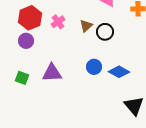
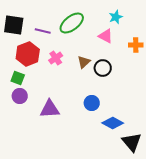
purple circle: (26, 41) -> (20, 96), moved
blue diamond: (119, 72) -> (113, 123), moved
green square: (22, 78) -> (18, 78), moved

